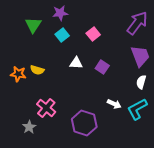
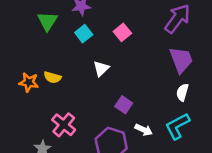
white triangle: (76, 63) -> (101, 69), turned -48
purple square: (102, 67) -> (124, 105), moved
white arrow: (114, 104) -> (144, 130), moved

